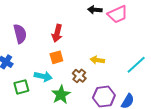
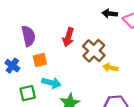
orange square: (56, 57) -> (40, 60), moved
brown cross: (79, 76) -> (94, 51), moved, size x1.5

